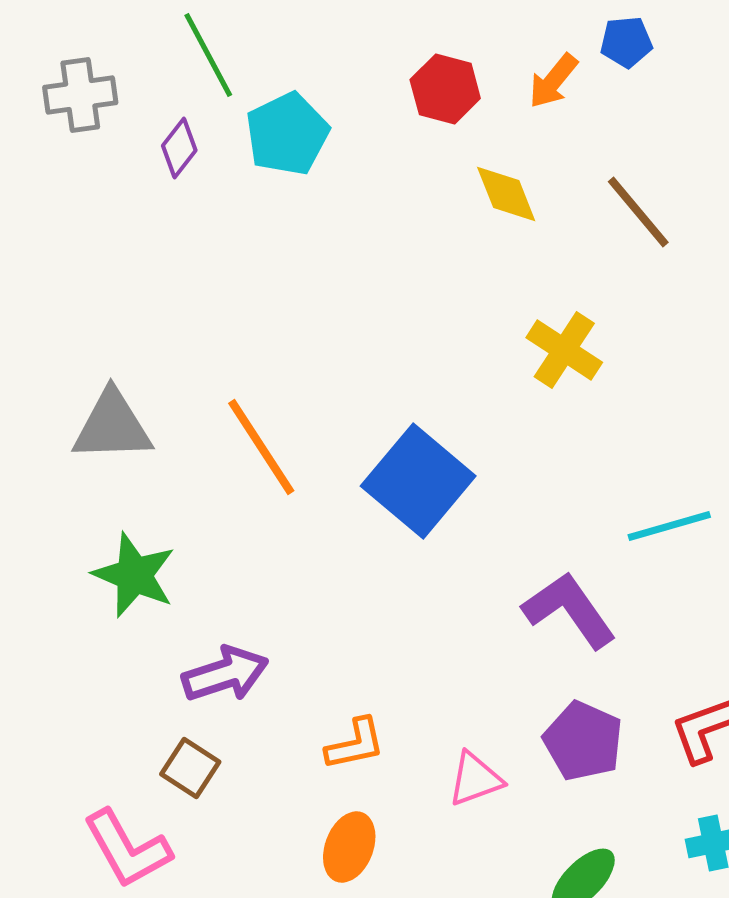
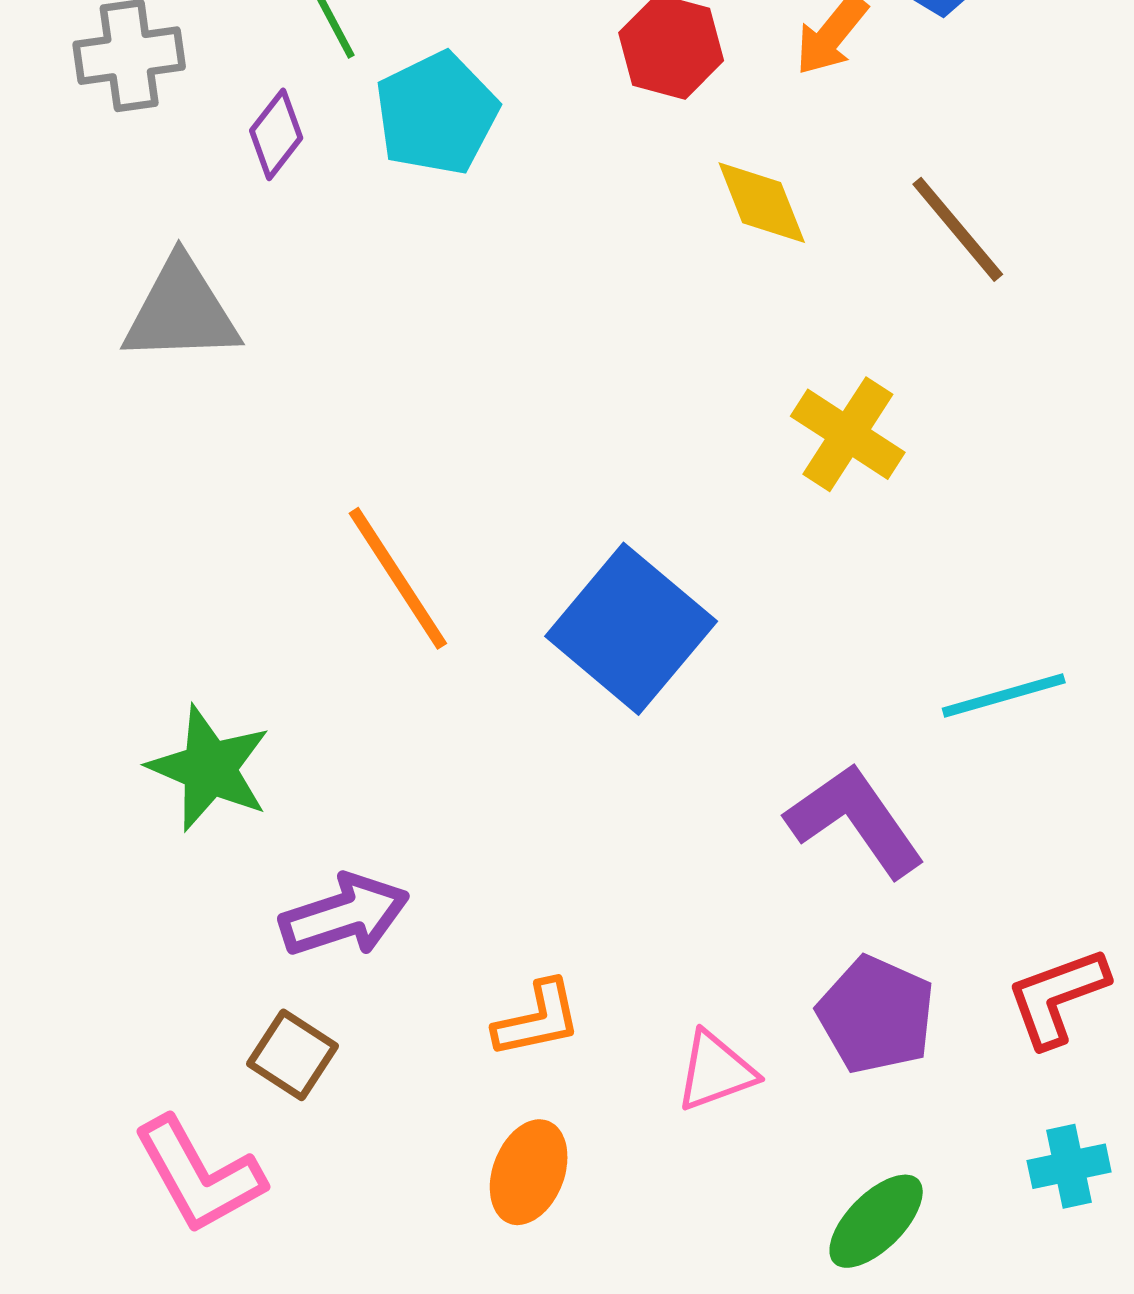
gray triangle: (112, 426) -> (181, 311), moved

